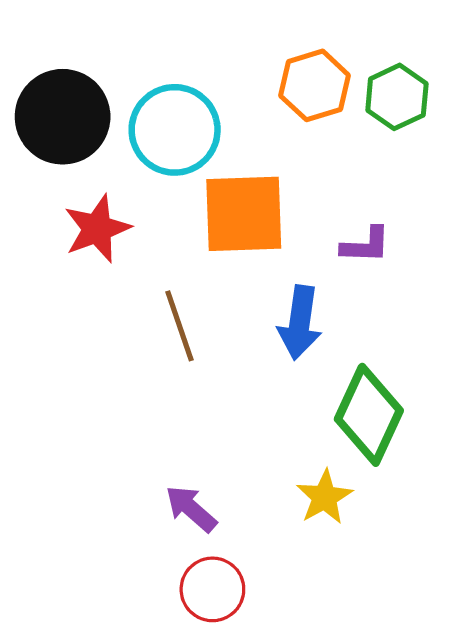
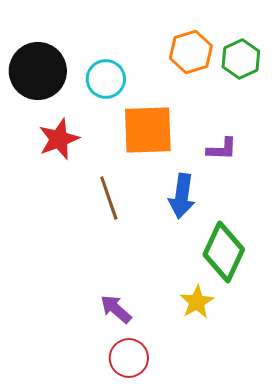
cyan circle: (175, 130) -> (106, 79), size x0.7

